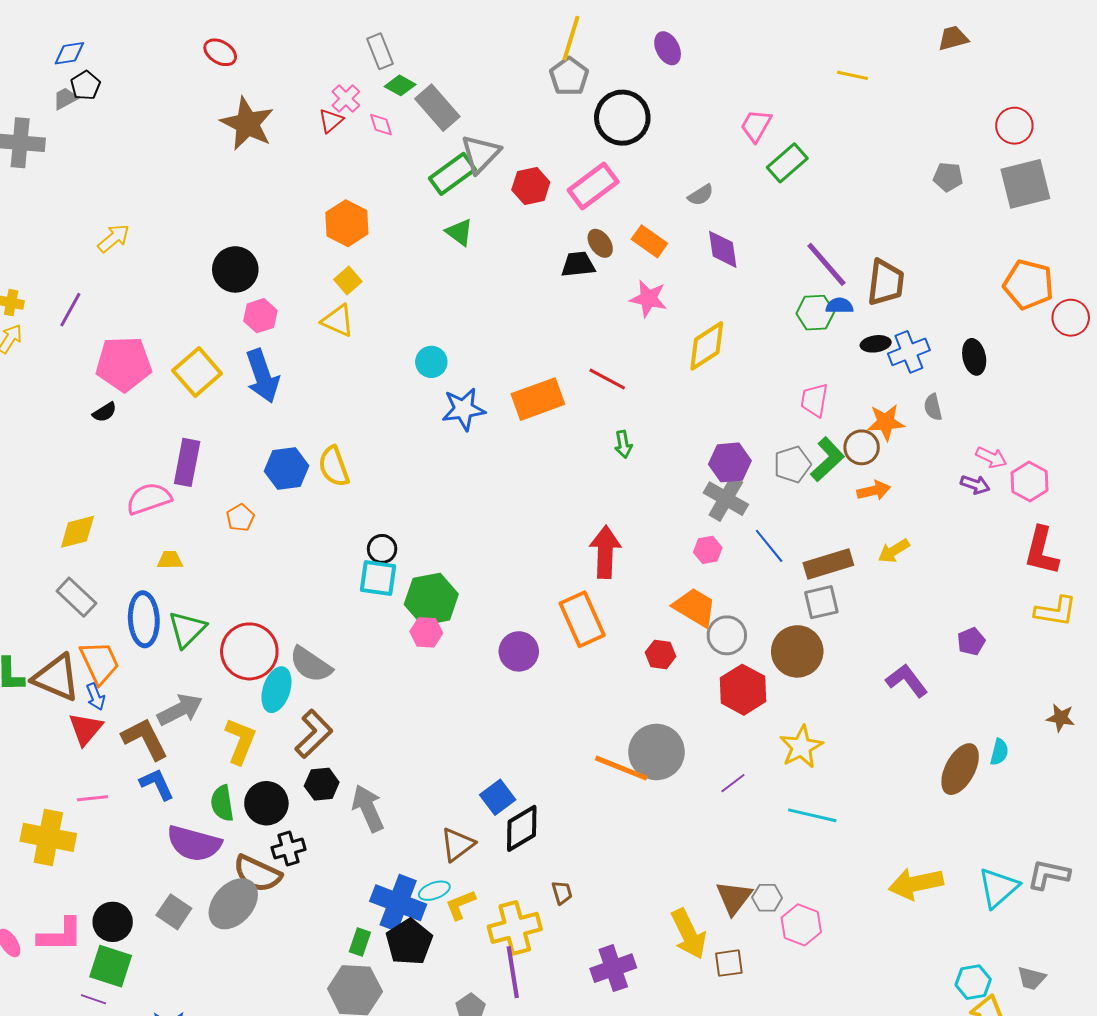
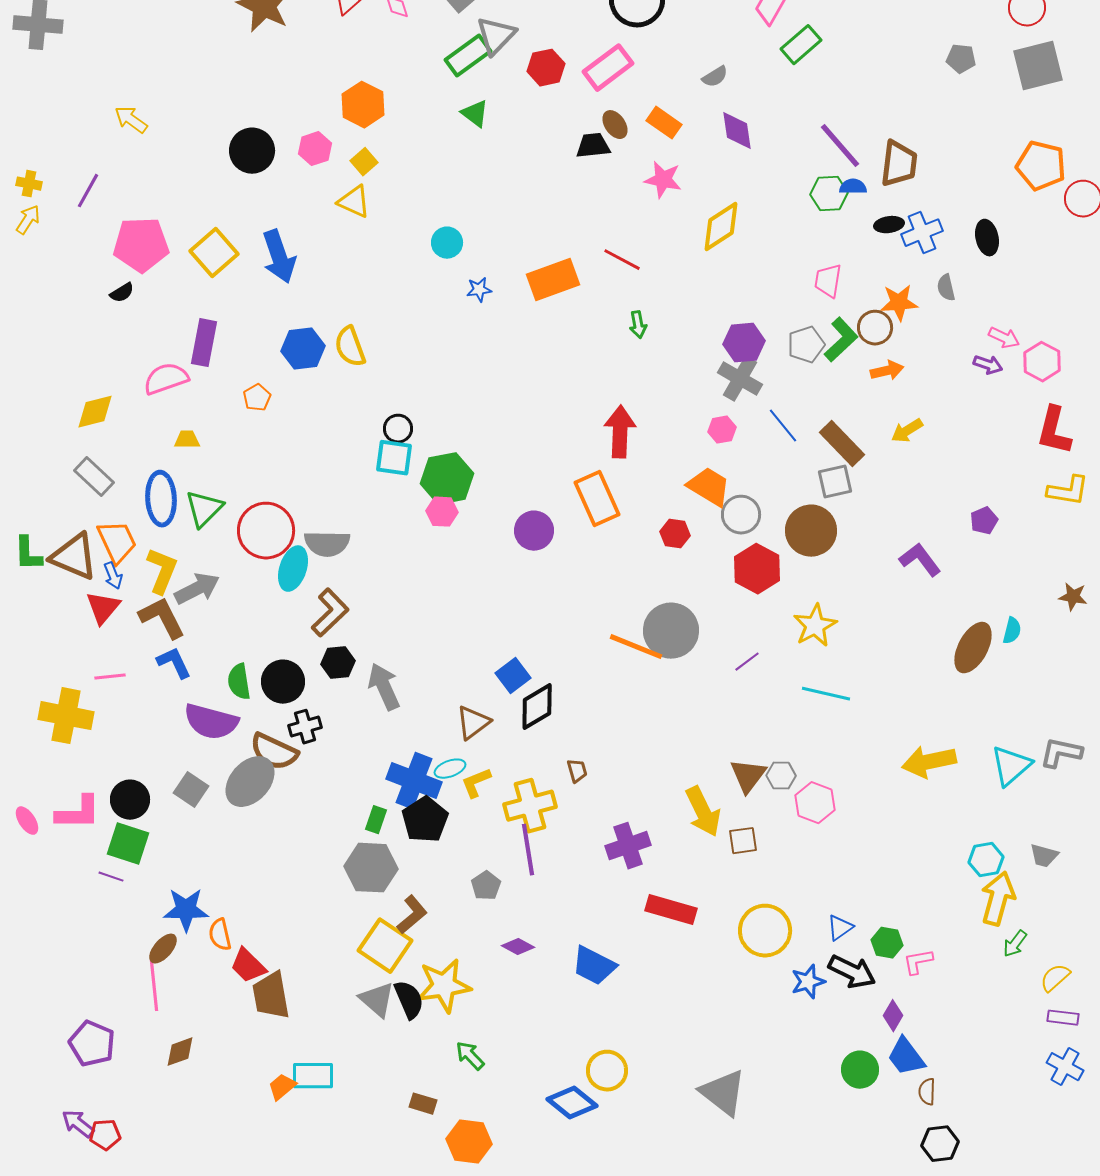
yellow arrow: (114, 238) -> (131, 120), turned -104
pink hexagon: (260, 316) -> (315, 149), moved
blue star: (463, 409) -> (479, 290), size x0.6
brown rectangle: (828, 564) -> (842, 444), turned 63
gray semicircle: (311, 665) -> (327, 544), turned -33
yellow L-shape: (240, 741) -> (162, 571), moved

